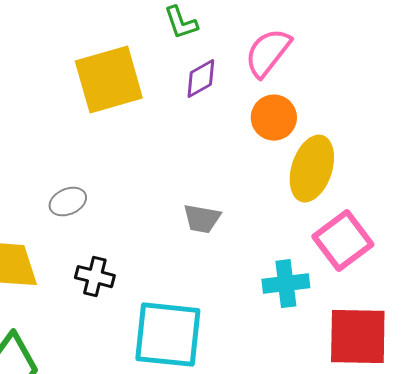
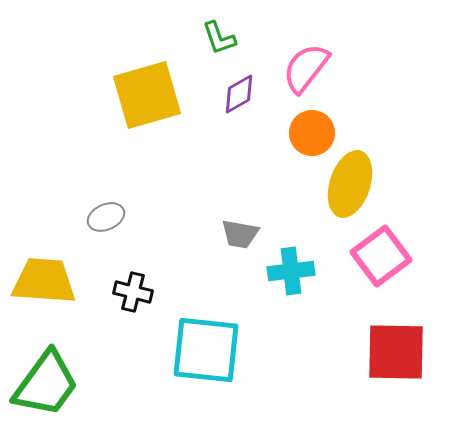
cyan cross: (286, 284) -> (291, 271), moved

